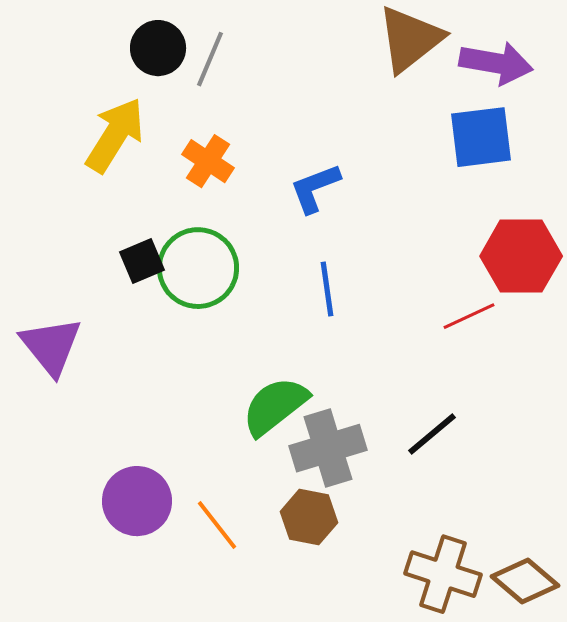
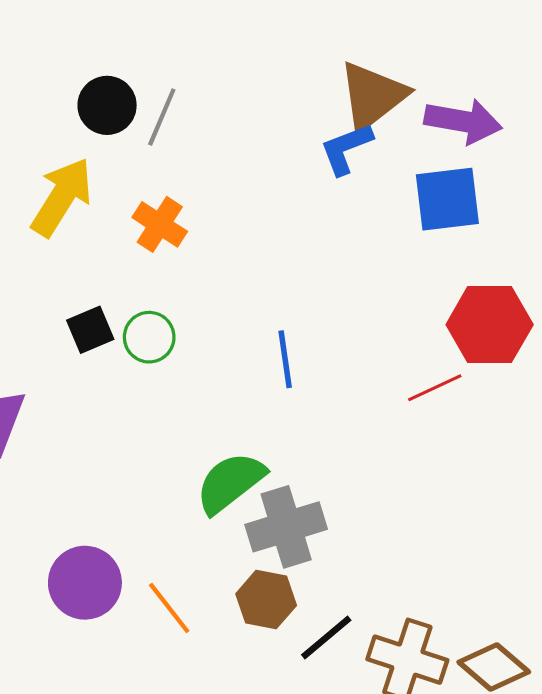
blue L-shape: (315, 188) -> (346, 149), moved
green circle: (198, 268) -> (149, 337), size x0.6
black line: (432, 434) -> (326, 637), moved

